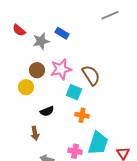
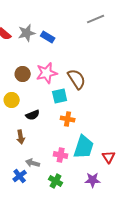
gray star: (41, 41) -> (27, 33), moved
yellow circle: (26, 87) -> (12, 100), moved
cyan square: (74, 92) -> (60, 96), turned -35

